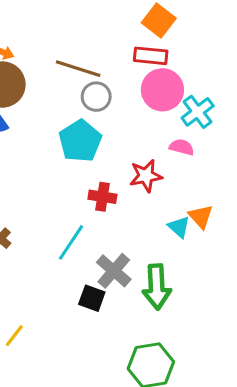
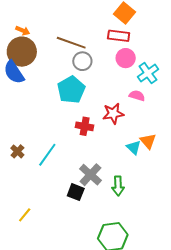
pink circle: (162, 90) -> (126, 58), size x0.7
cyan line: (71, 242) -> (47, 155), moved
green arrow: (157, 287) -> (118, 186), size x0.7

